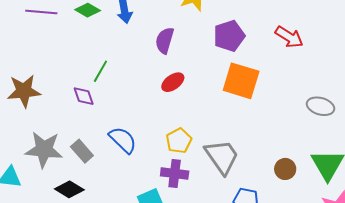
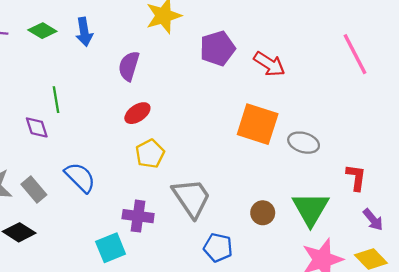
purple pentagon: (229, 36) -> (217, 48), moved
green line: (100, 71) -> (56, 100), turned -40
orange square: (241, 81) -> (258, 124), moved
yellow pentagon: (179, 141) -> (150, 154), moved

